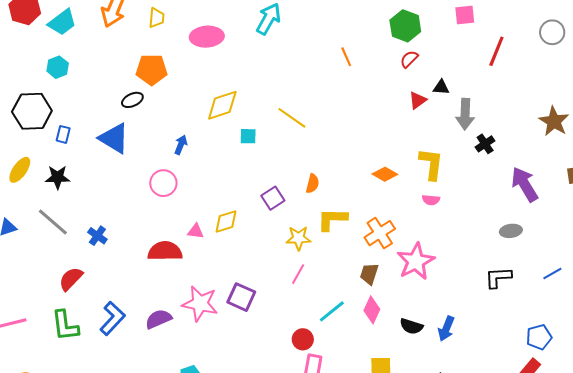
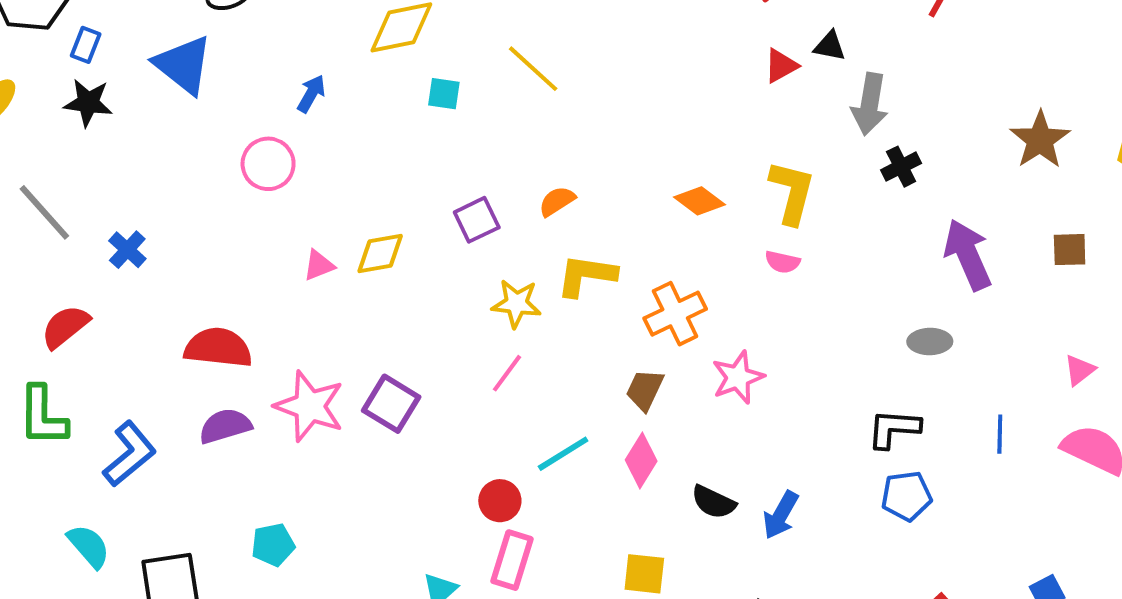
black star: (58, 177) -> (88, 103), moved
orange semicircle: (312, 184) -> (557, 201), turned -144
pink triangle: (196, 231) -> (319, 265), turned -36
red semicircle: (165, 251) -> (218, 348), moved
pink star: (416, 261) -> (738, 377), size x0.7
blue line: (552, 273) -> (1000, 434), turned -66
blue L-shape: (112, 318) -> (130, 454), moved
blue pentagon: (539, 337) -> (906, 496), moved

